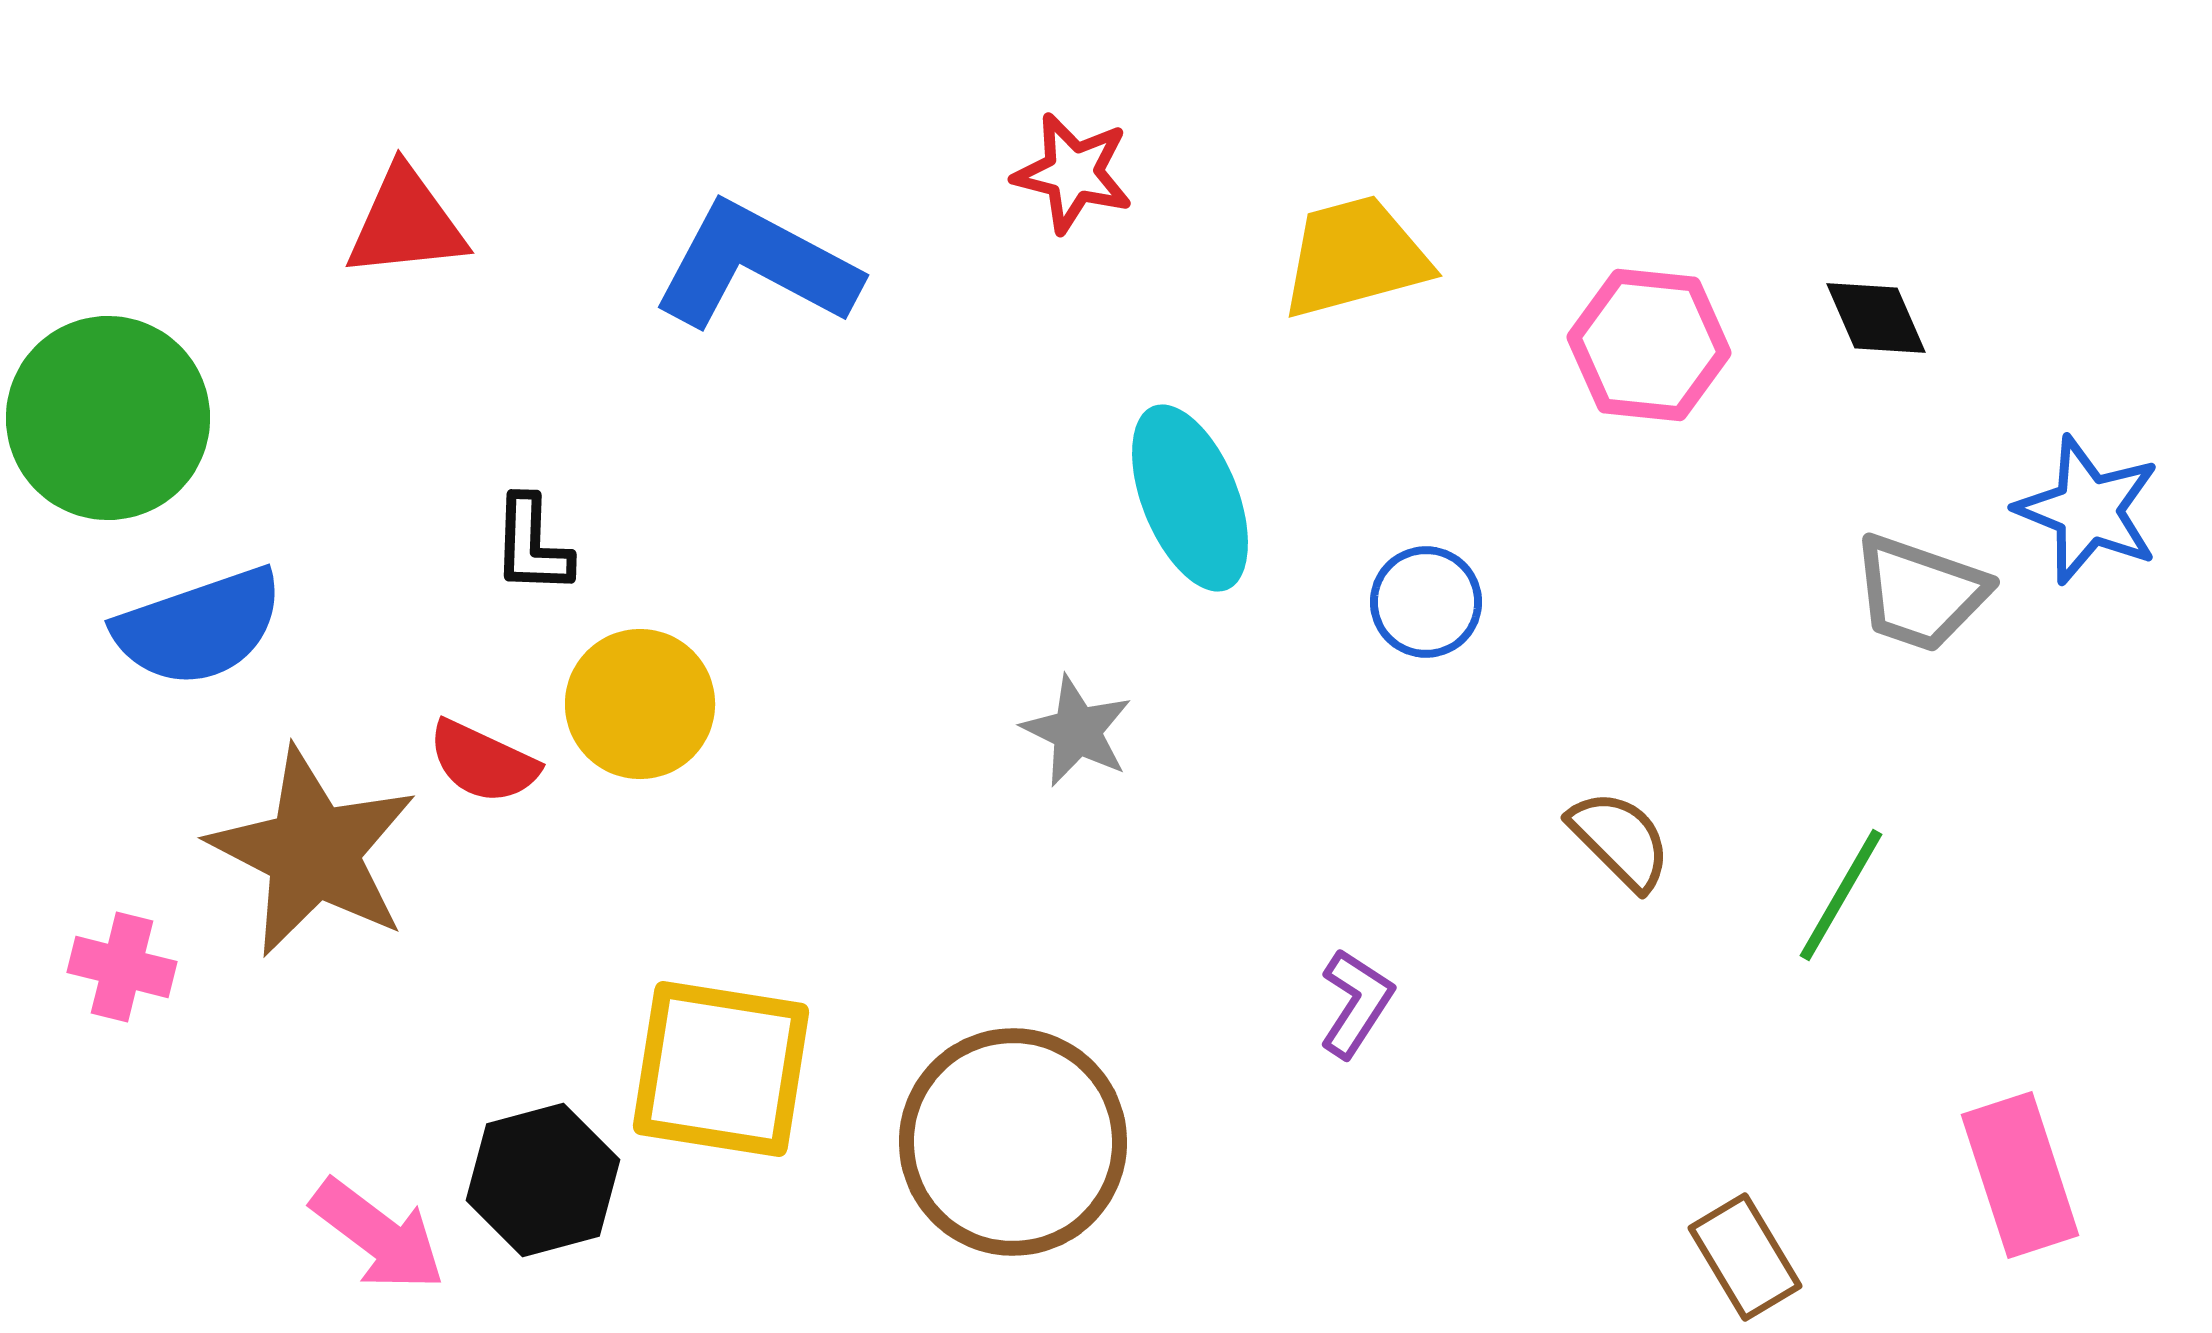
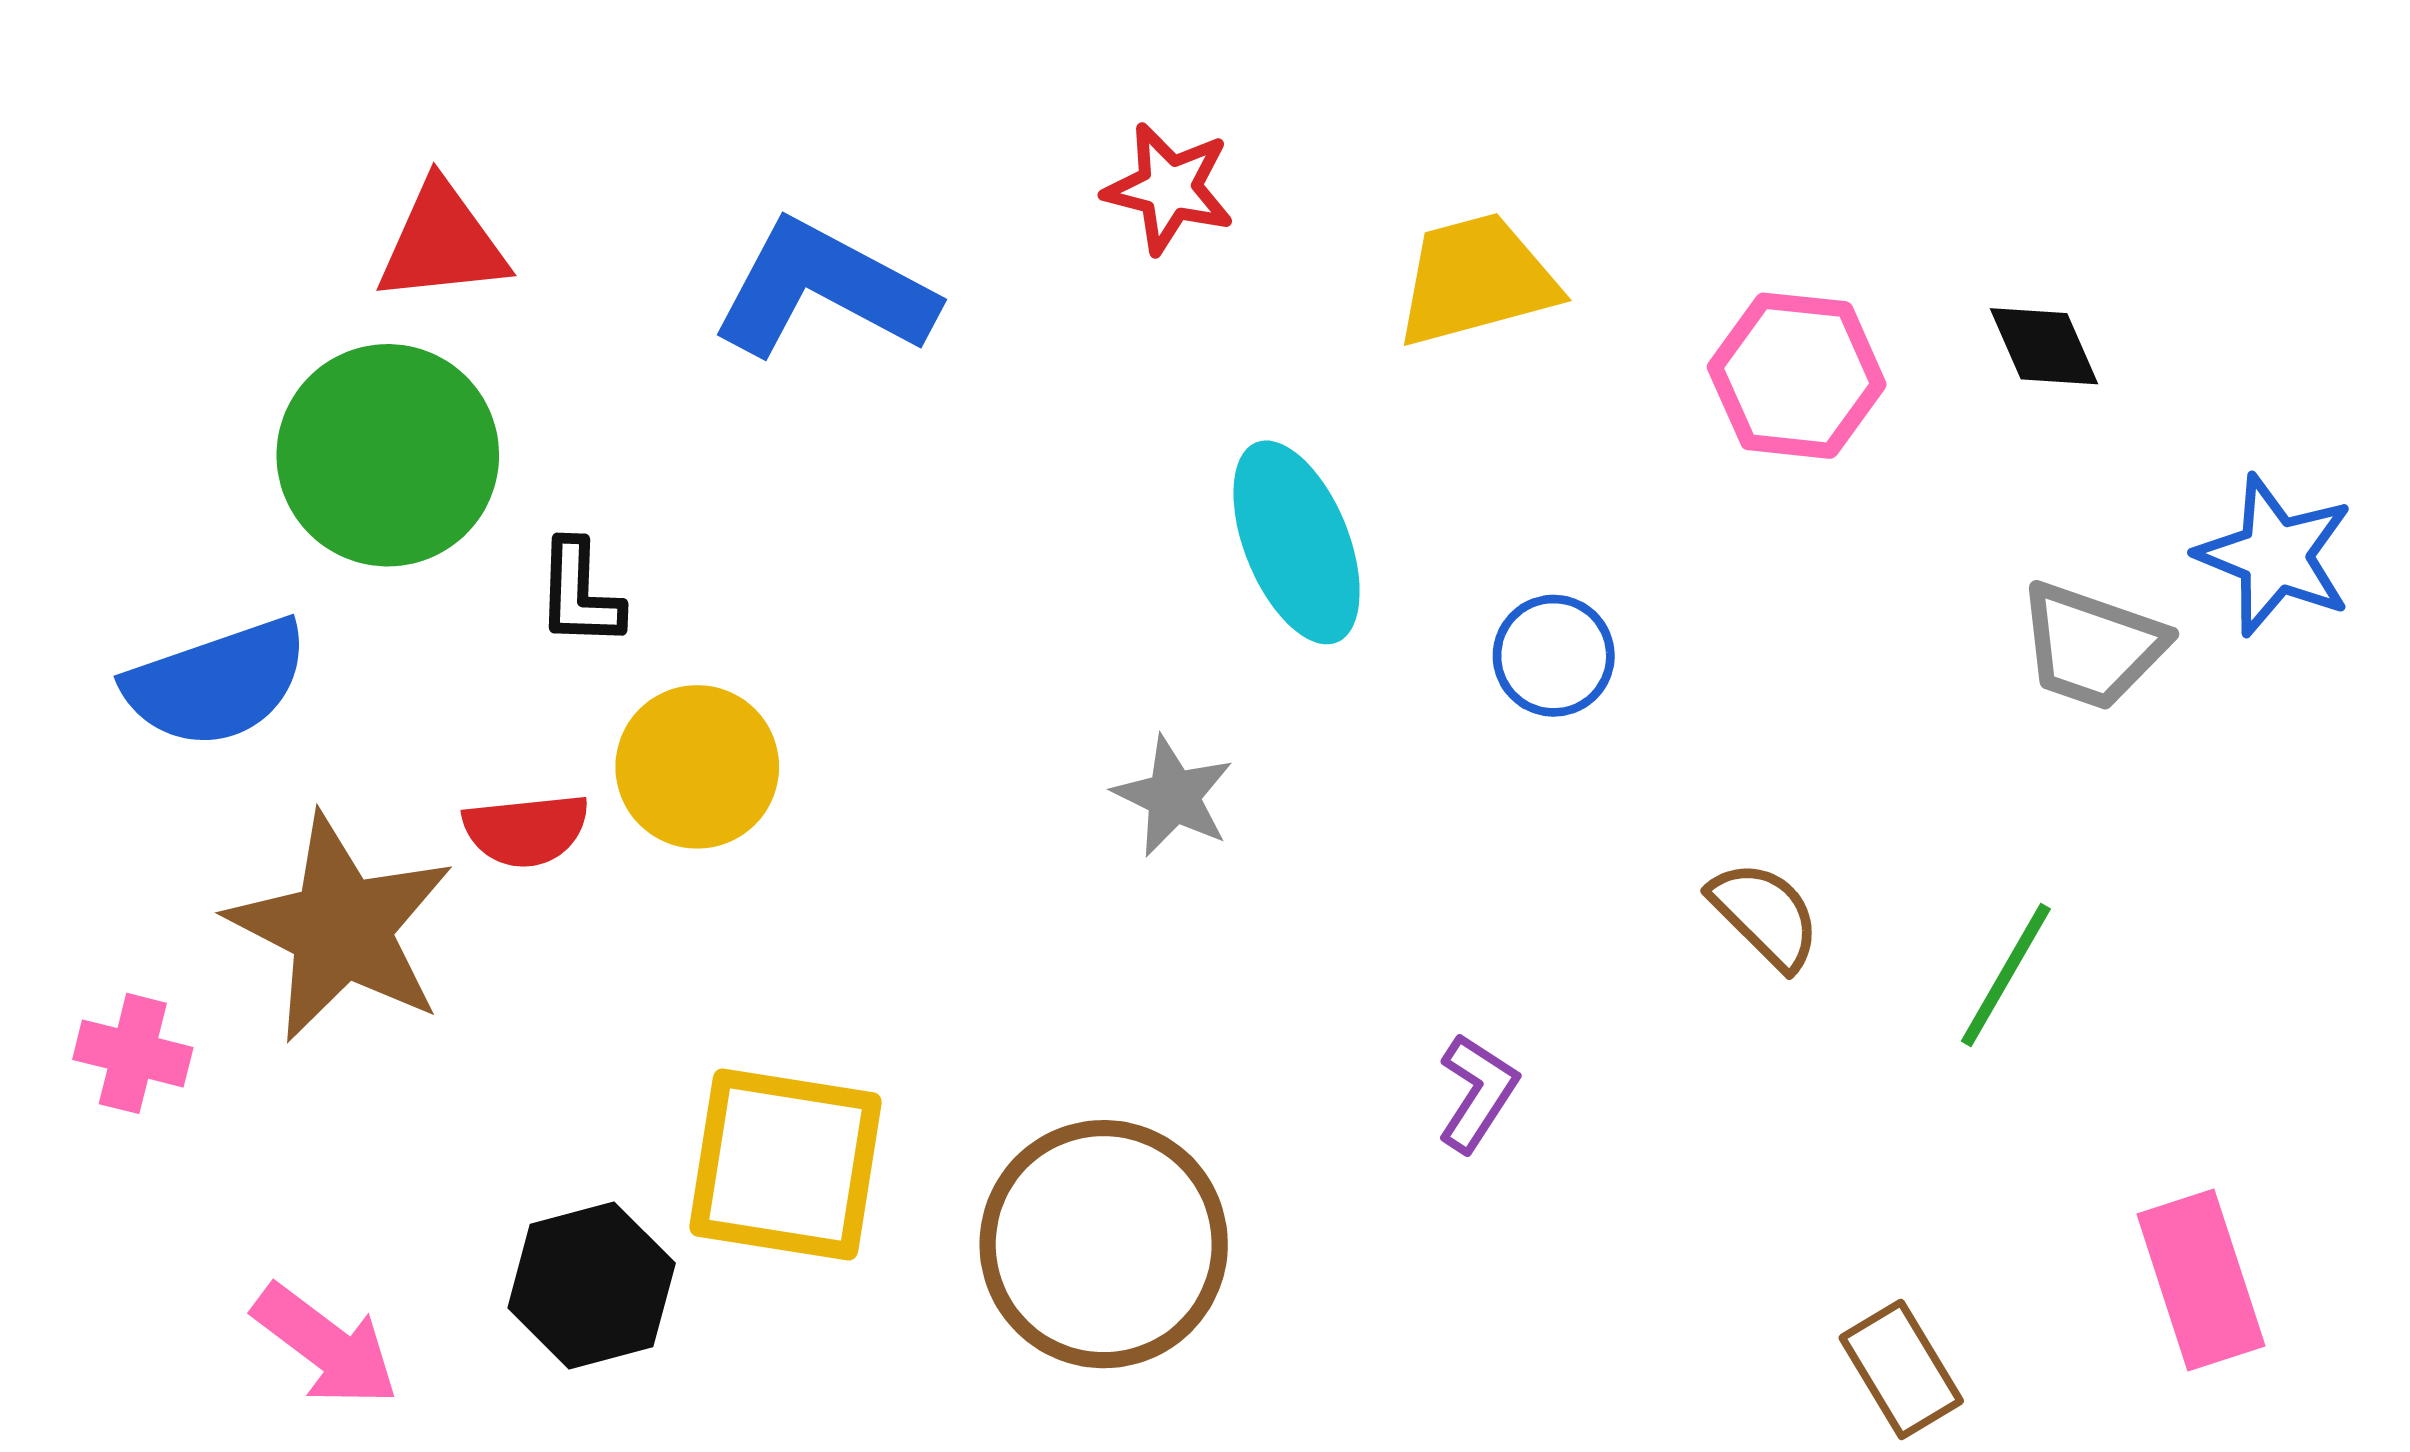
green circle: (108, 418) -> (388, 455), moved
red semicircle: (483, 762) -> (526, 830), turned -31
pink arrow: (378, 1235) -> (326, 1345), moved

